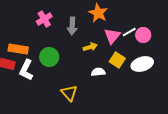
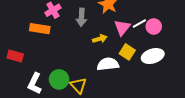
orange rectangle: (18, 49) -> (40, 29), moved
green circle: (49, 57) -> (59, 79), moved
white L-shape: (26, 70) -> (35, 84), moved
white semicircle: (98, 72) -> (108, 64), size x1.5

